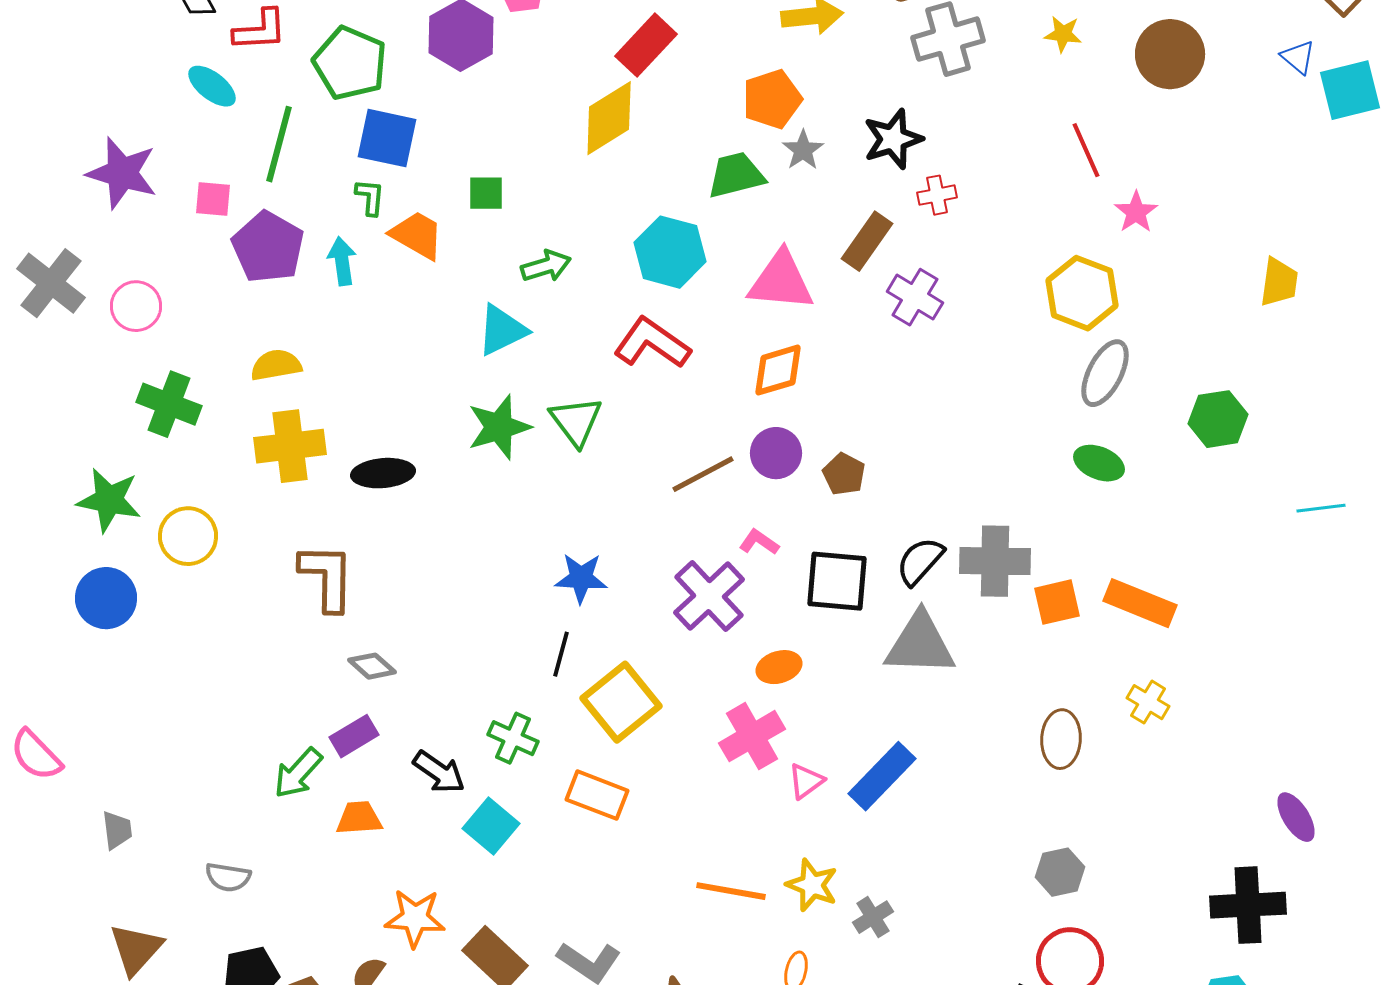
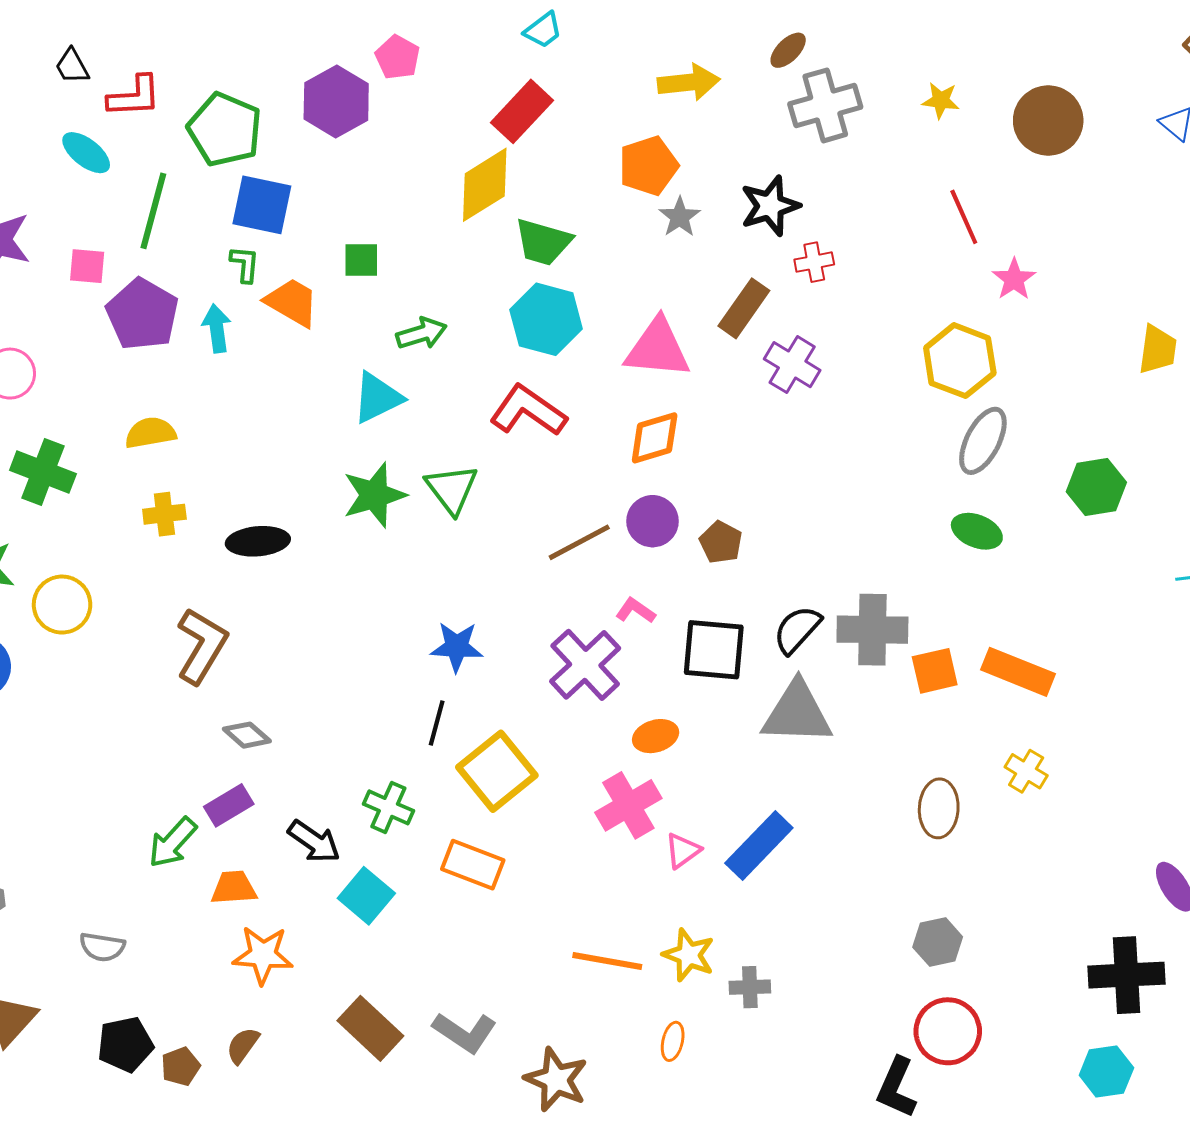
green trapezoid: (736, 175) -> (543, 242), moved, turned -150
yellow cross: (290, 446) -> (164, 514), size x0.6
brown L-shape: (327, 577) -> (202, 646), turned 30
gray cross: (873, 917) -> (750, 987), turned 30
orange star: (415, 918) -> (263, 955), moved

